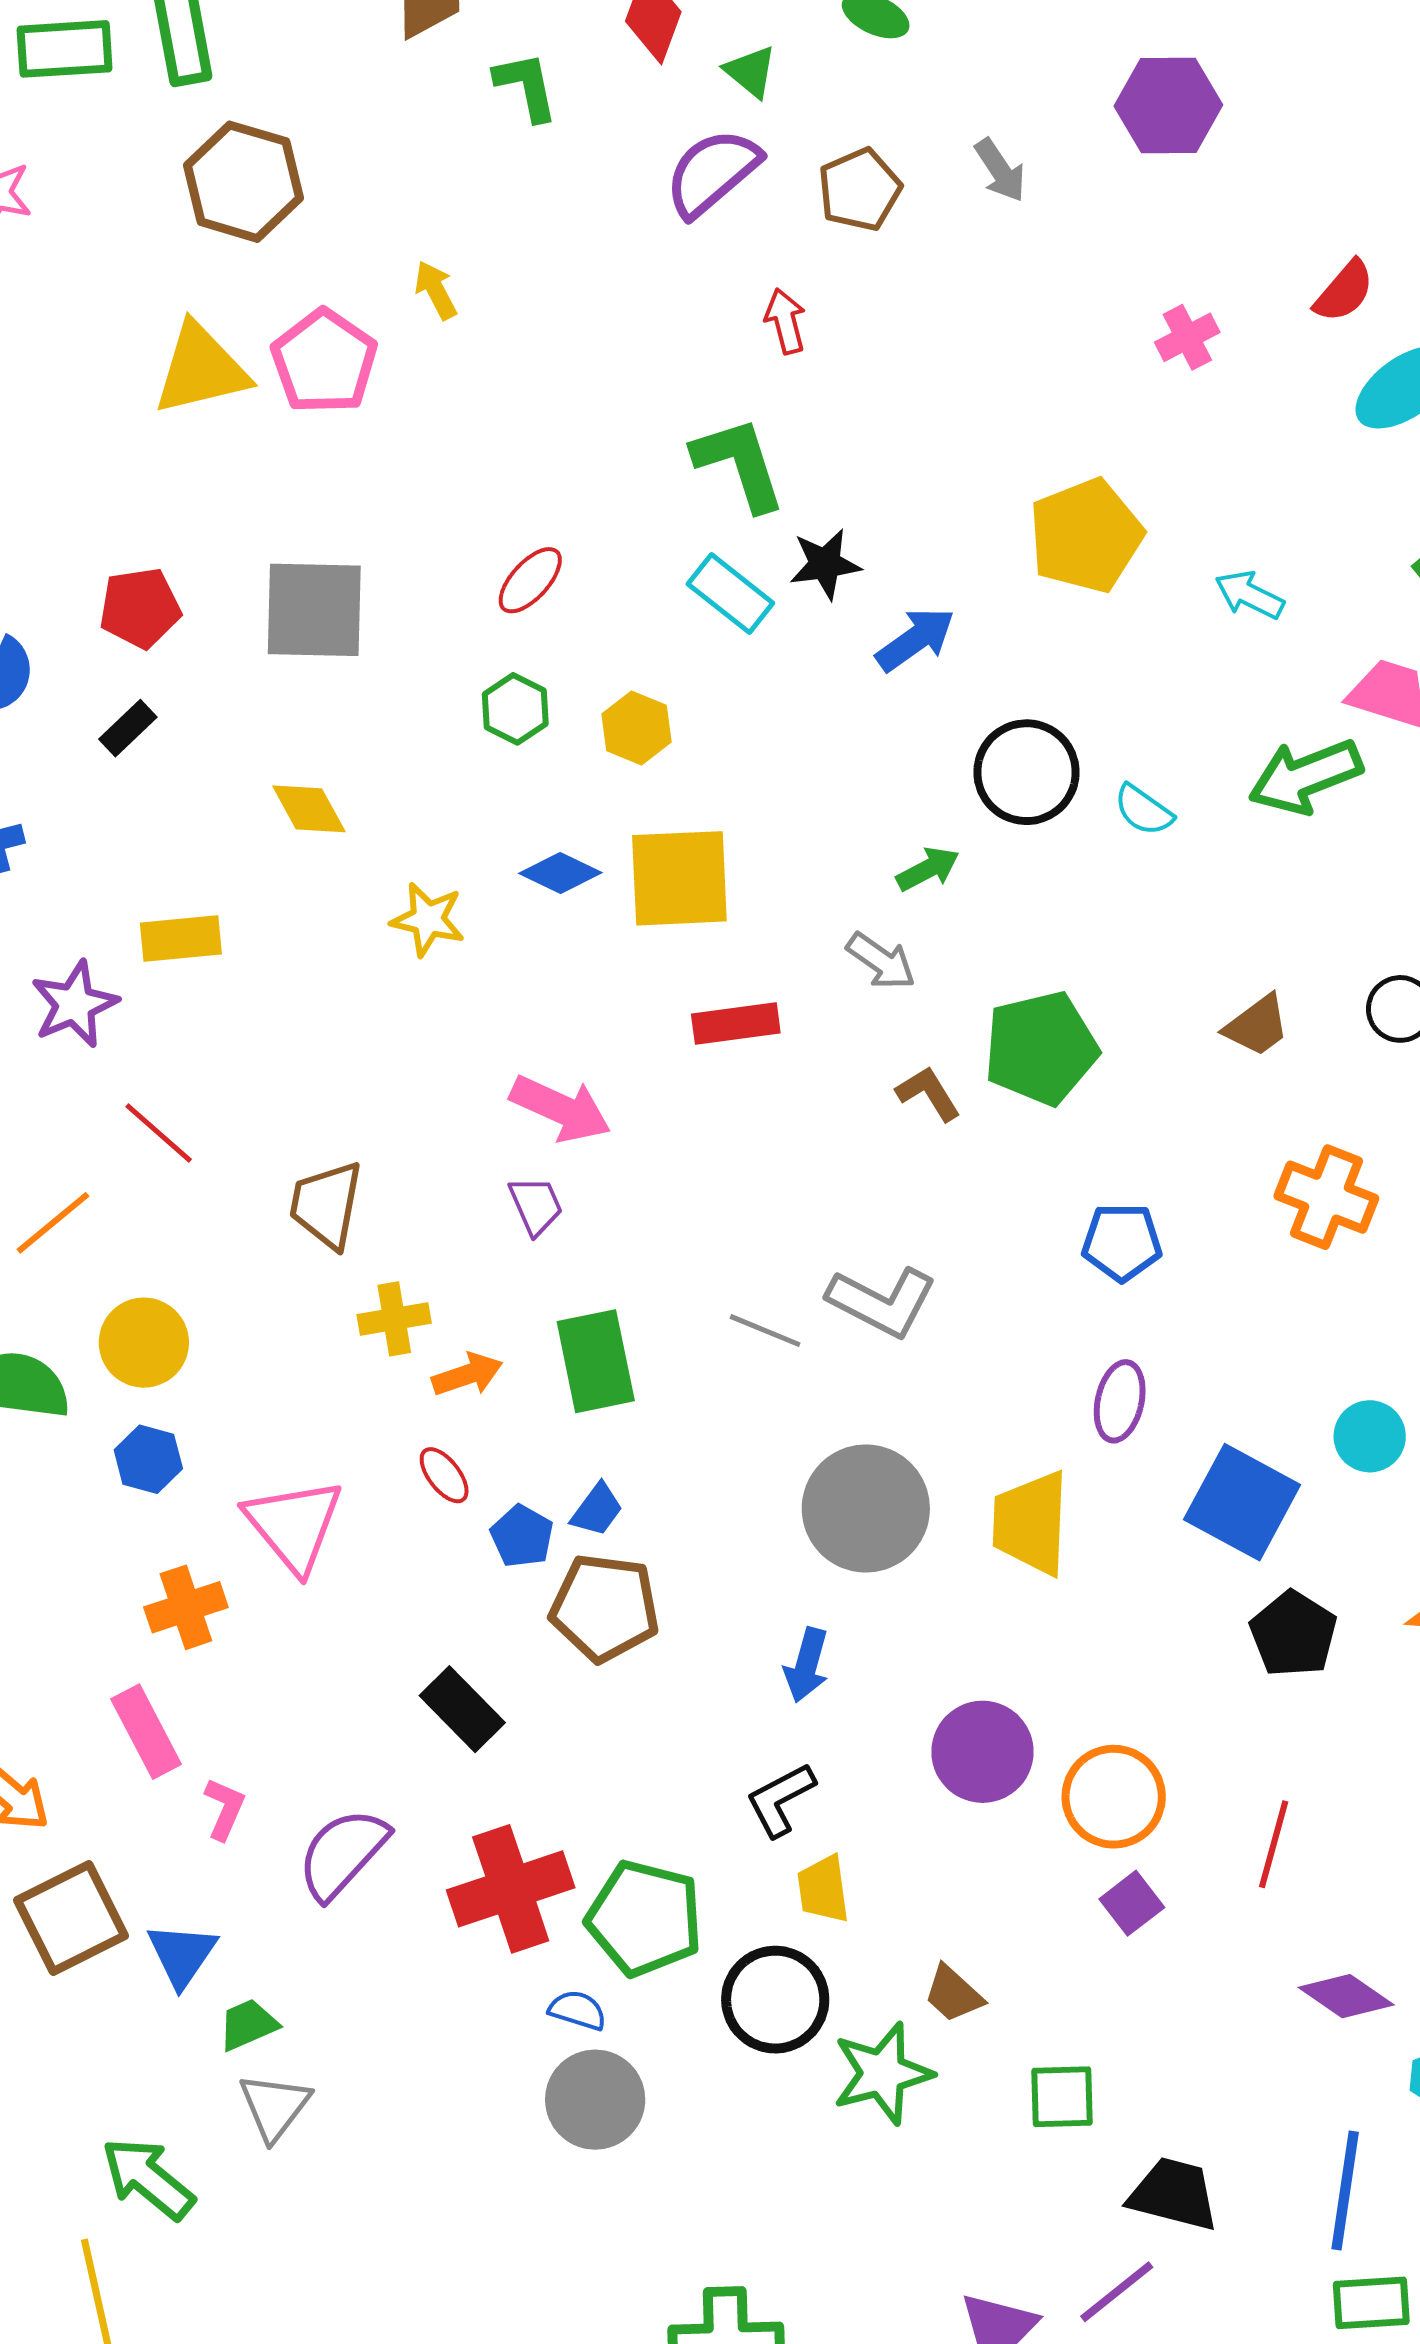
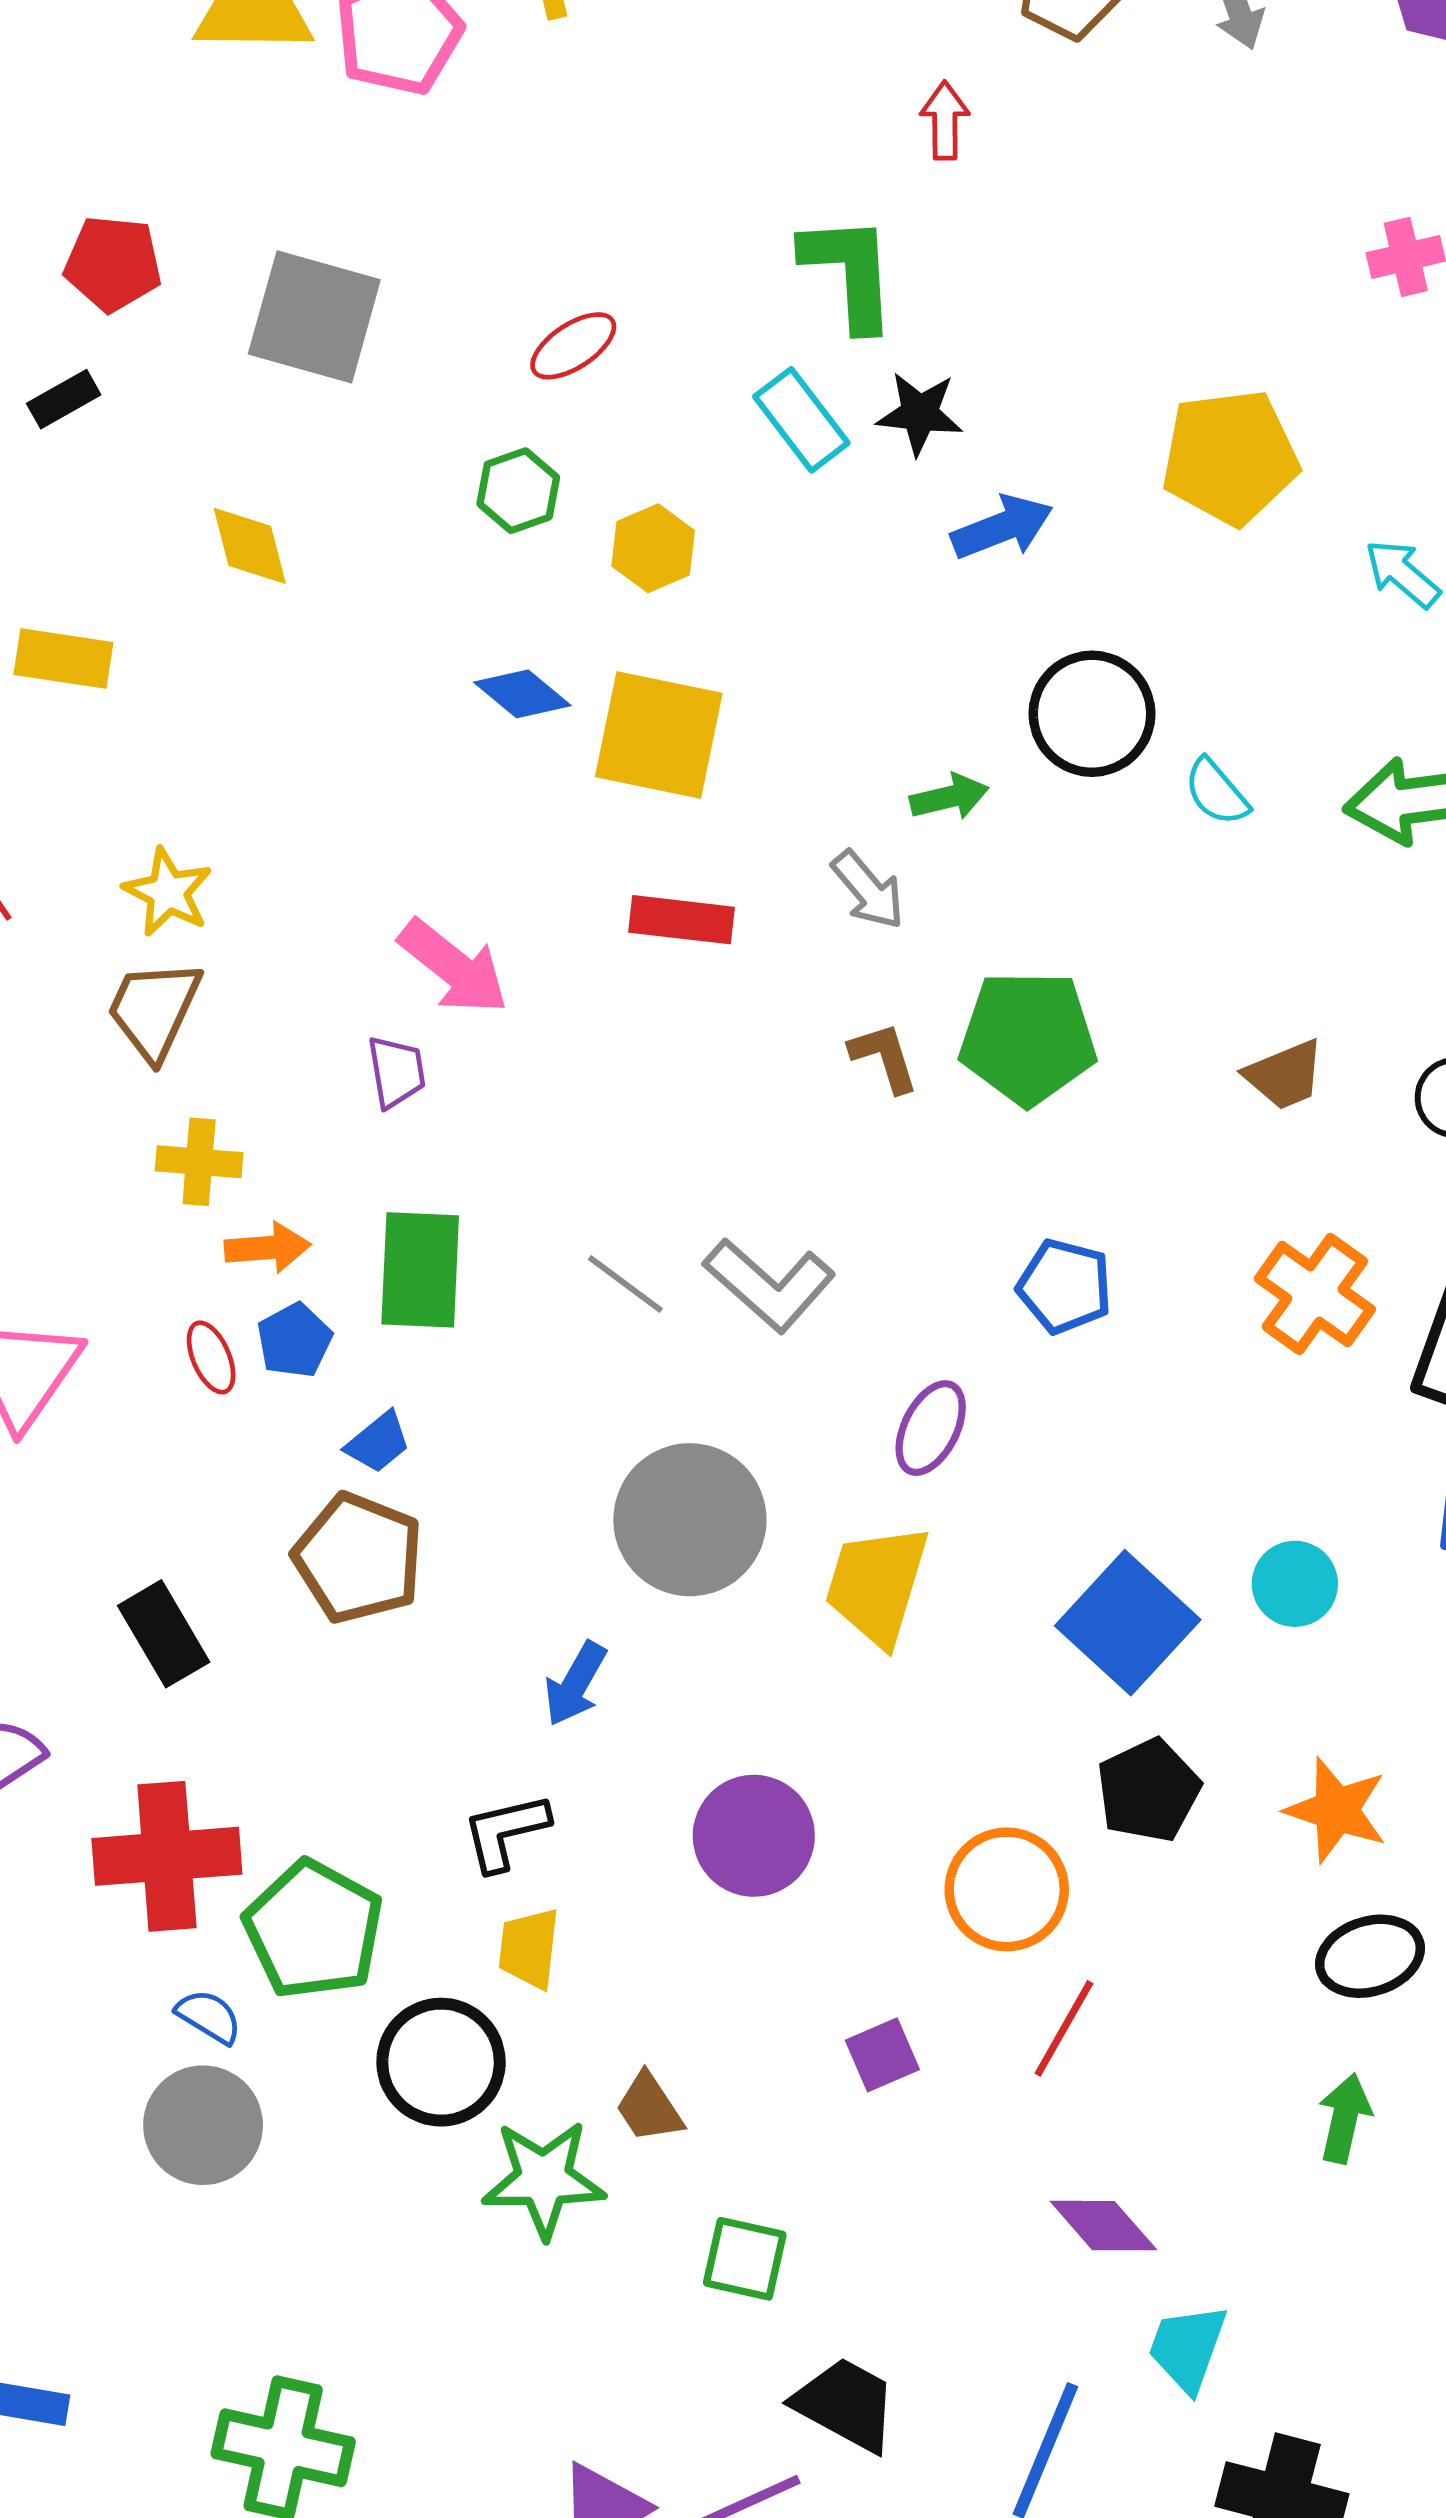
yellow star: (428, 919) -> (168, 892), moved
purple ellipse: (1120, 1401) -> (931, 1428), moved
blue pentagon: (522, 1536) -> (294, 1340), moved
orange circle: (1114, 1797) -> (1007, 1889), moved

